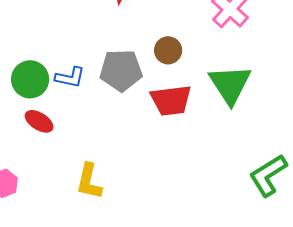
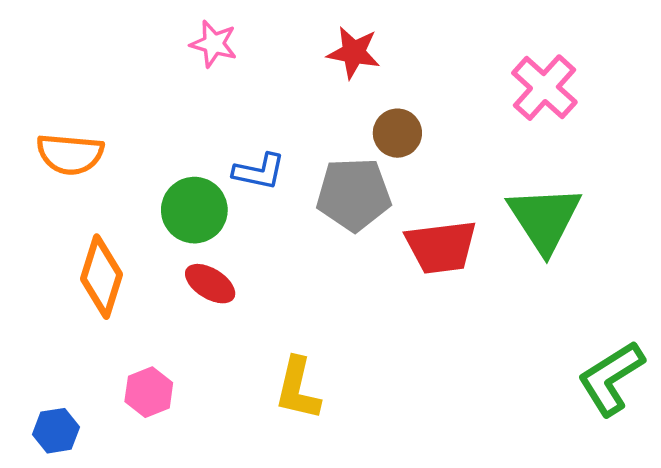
brown circle: (168, 50) -> (397, 133), moved
blue L-shape: (70, 77) -> (259, 172), moved

